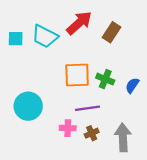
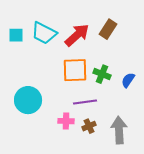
red arrow: (79, 23) -> (77, 35), moved

